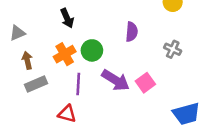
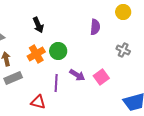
purple semicircle: (132, 32) -> (95, 27), moved
purple arrow: (116, 80) -> (77, 75), size x0.7
purple line: (78, 84) -> (56, 83), moved

